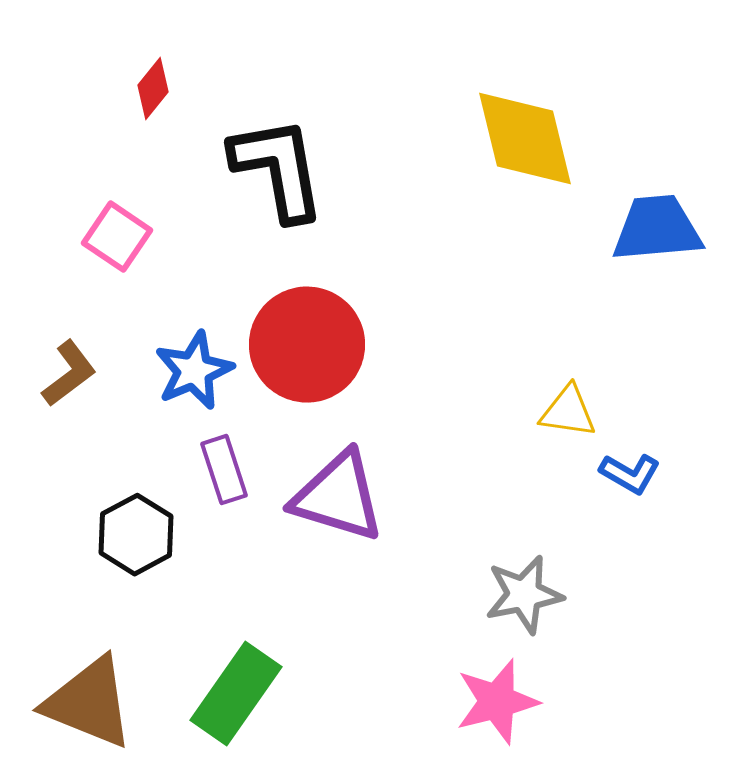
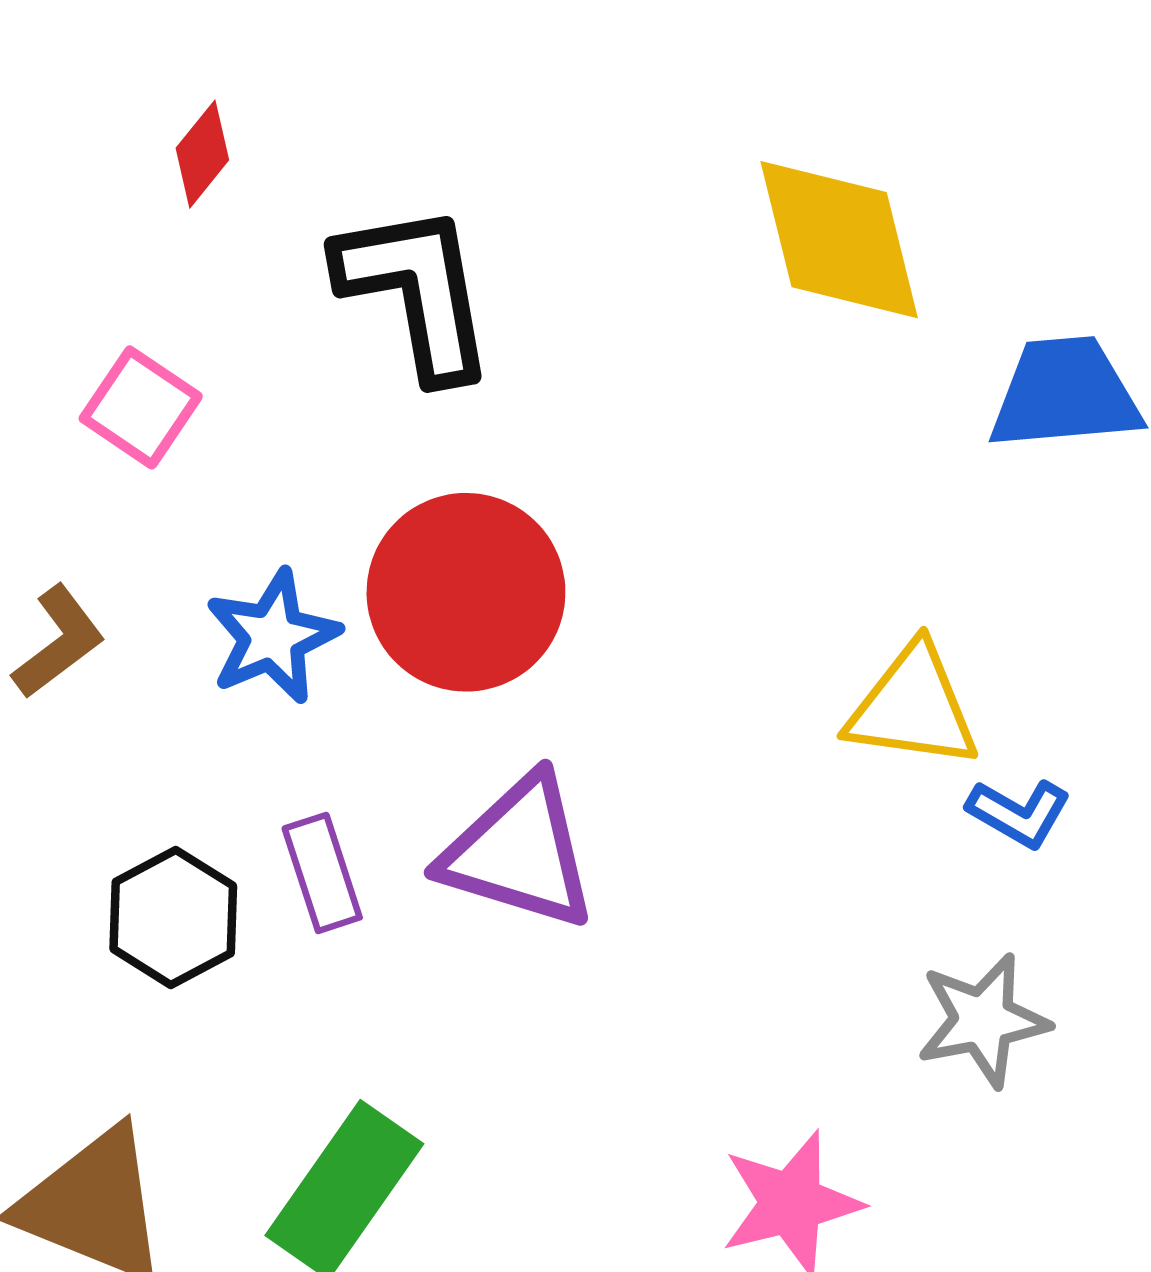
yellow triangle: (568, 412) -> (913, 707), size x1.4
purple rectangle: (224, 470) -> (322, 873), moved
gray star: (524, 595) -> (983, 1020), moved

